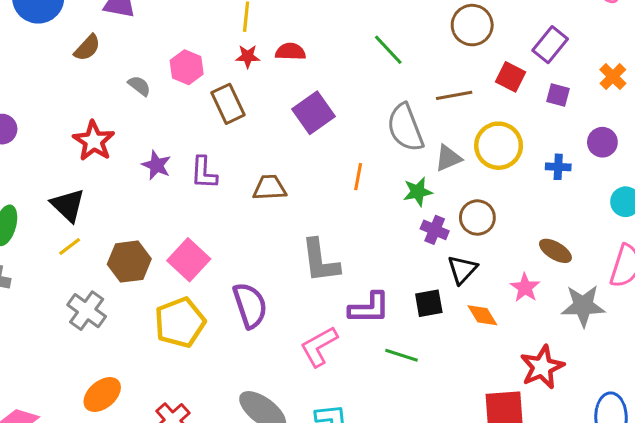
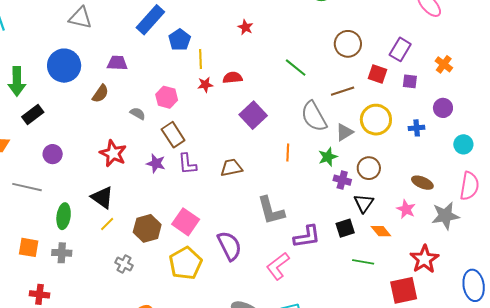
brown rectangle: (228, 104) -> (173, 135), moved
gray cross: (87, 311) -> (124, 264), size x0.7
green line: (402, 355) -> (363, 262), moved

